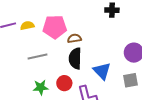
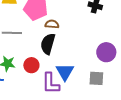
blue triangle: (102, 71) -> (65, 72), moved

